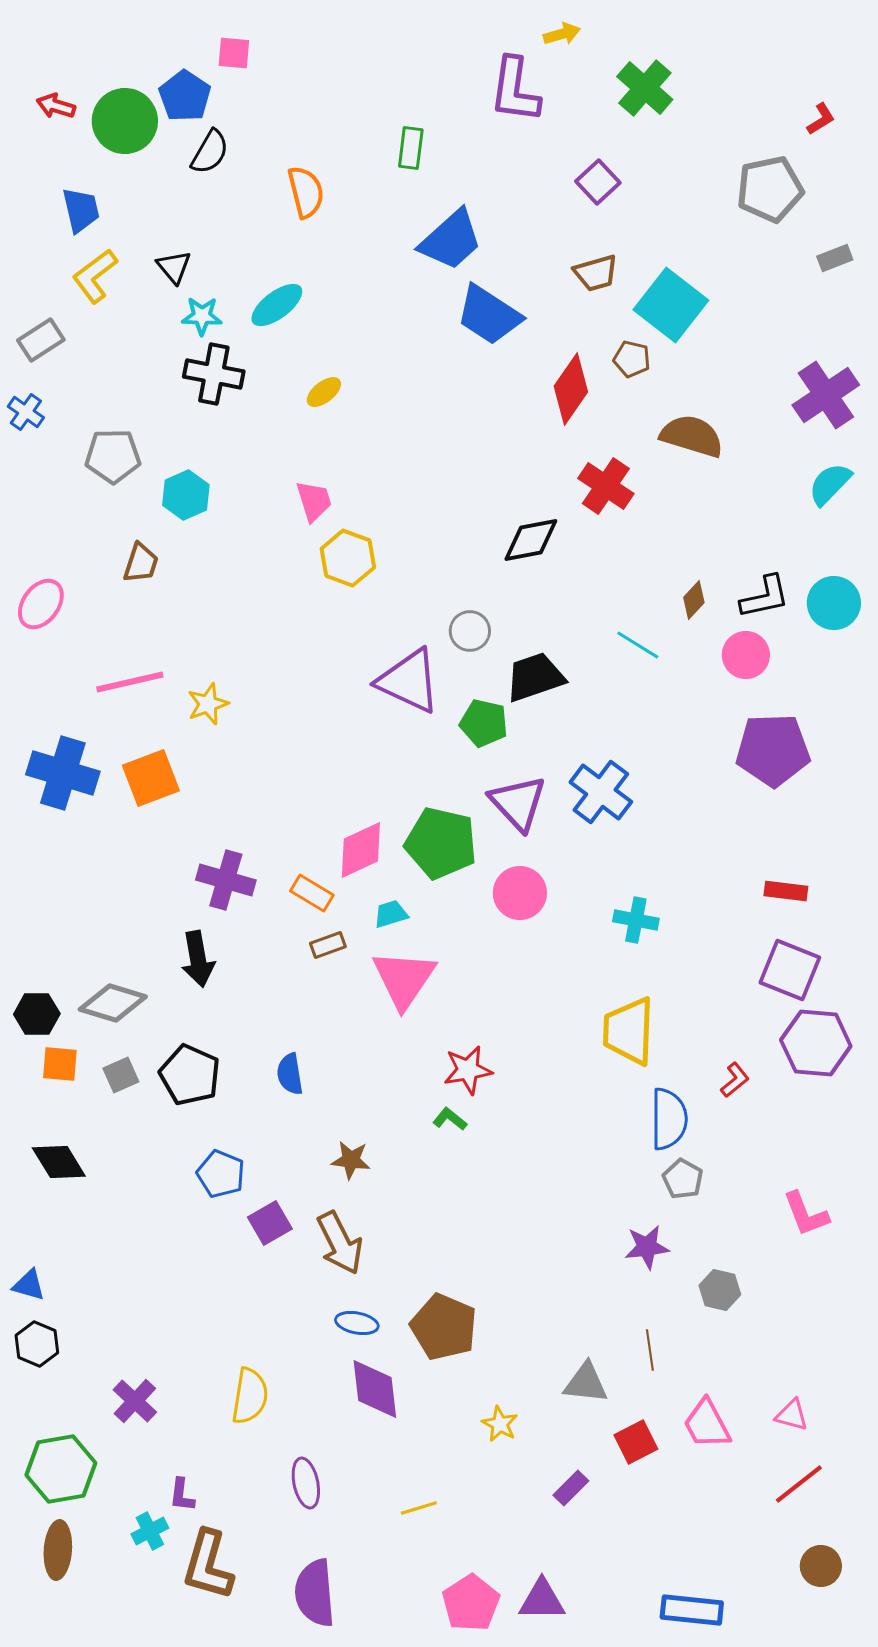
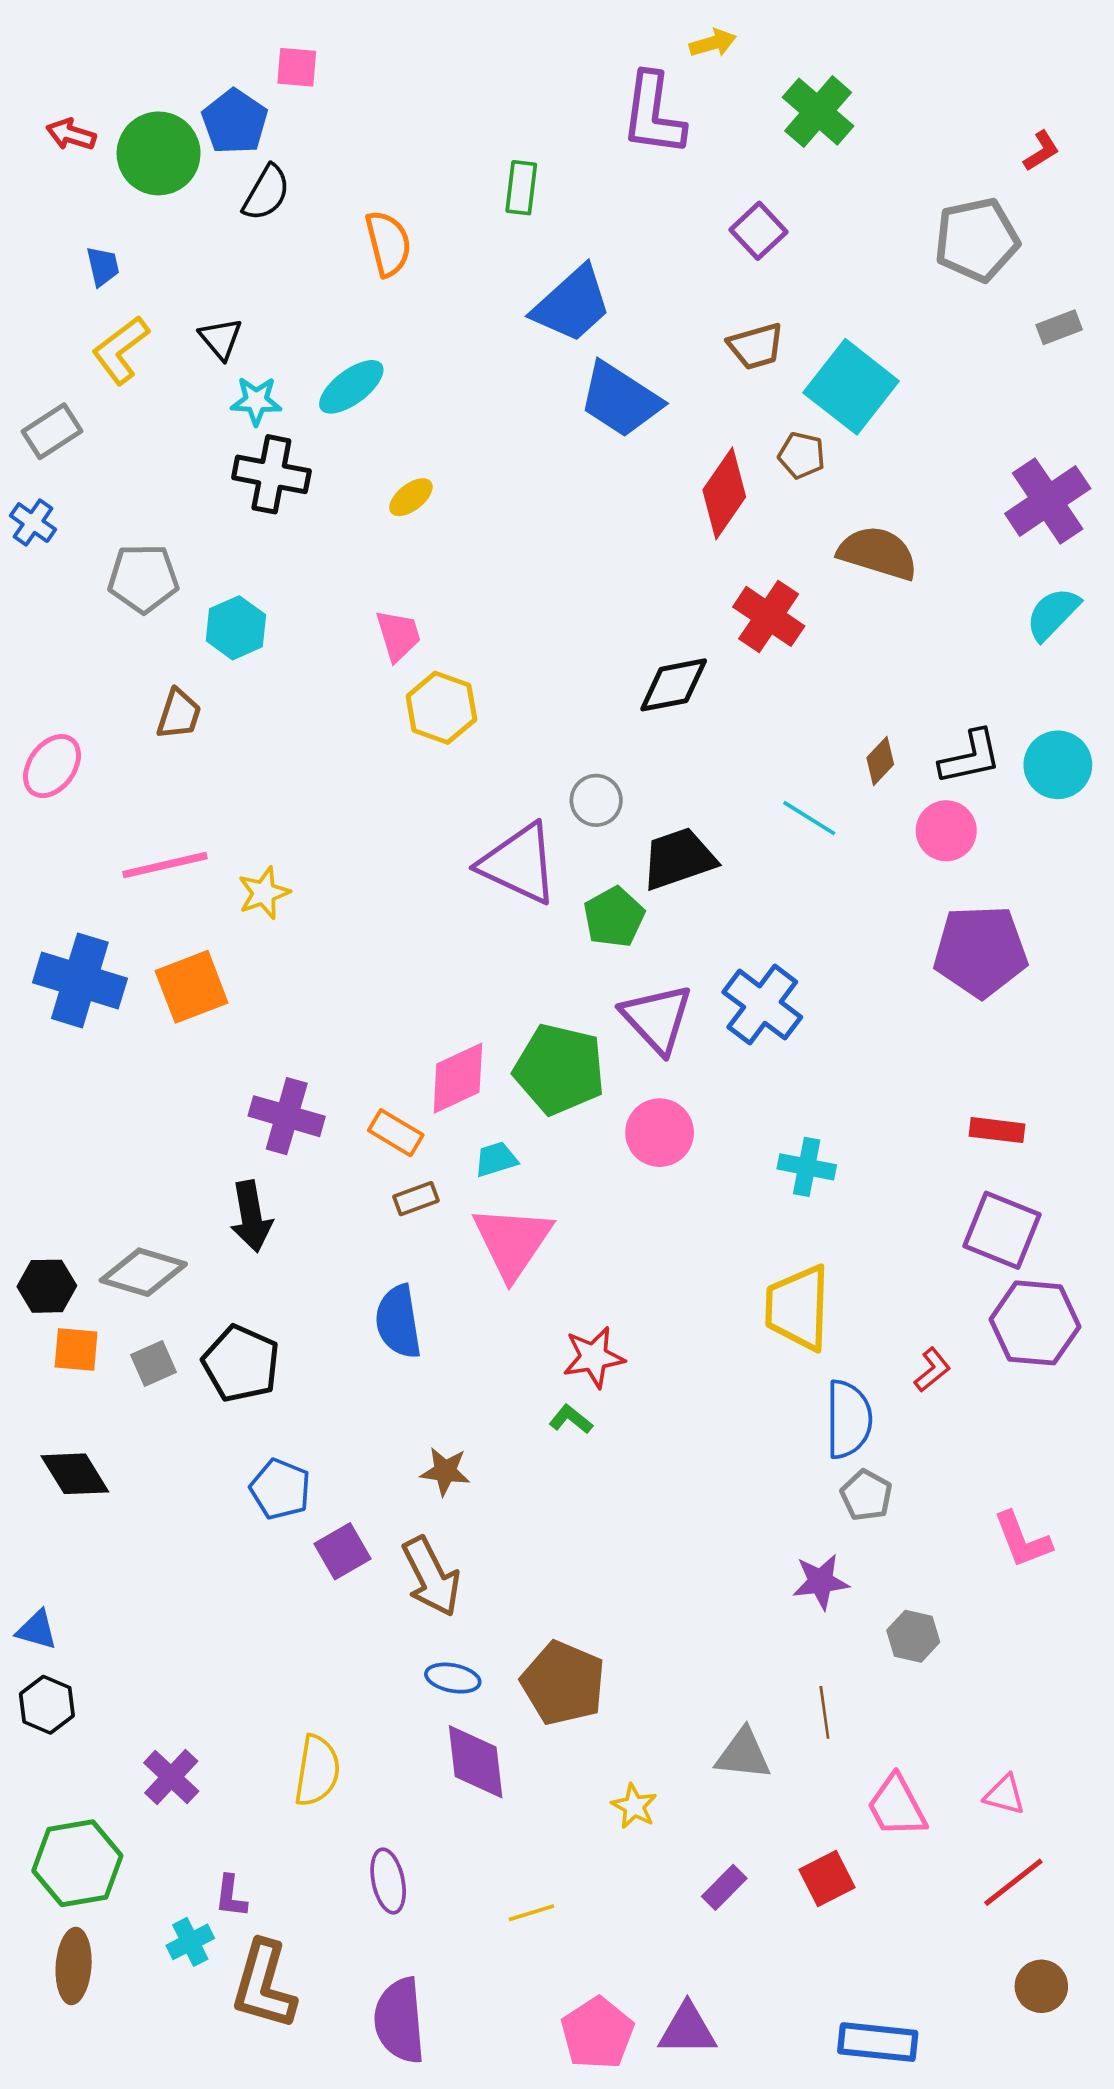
blue trapezoid: (81, 210) -> (103, 266), size x0.7
green pentagon: (484, 723) -> (614, 917), turned 30
blue semicircle: (290, 1074) -> (398, 1322), moved, size x1.4
red square: (636, 1442) -> (827, 1878), moved

